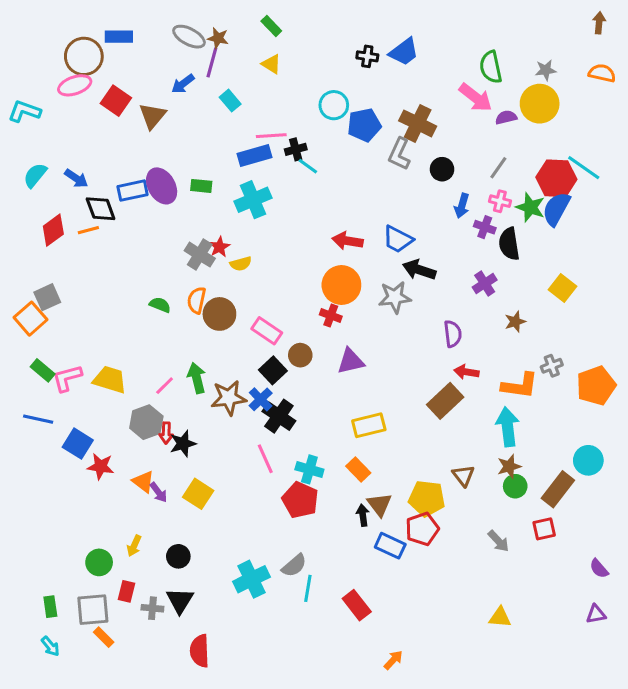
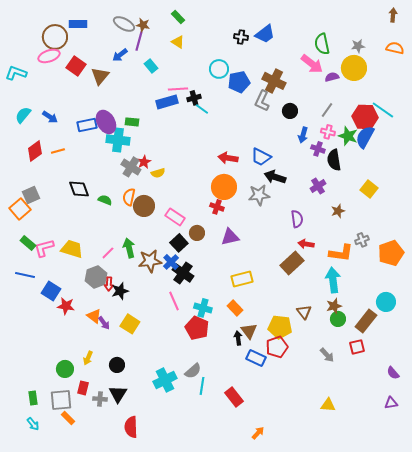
cyan cross: (253, 200) -> (118, 140), moved, turned 30
black diamond: (101, 209) -> (79, 189), moved

